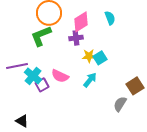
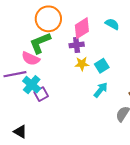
cyan semicircle: (110, 18) -> (112, 24), turned -40
yellow star: (89, 56) -> (82, 64), moved
pink semicircle: (60, 76) -> (31, 59), moved
cyan arrow: (90, 80) -> (101, 90), moved

